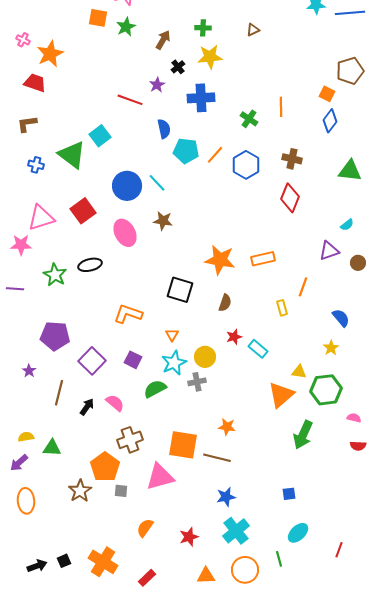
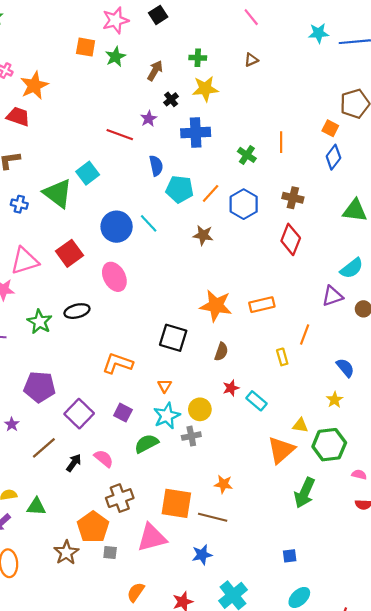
brown star: (163, 221) -> (203, 235), moved
cyan semicircle: (347, 225) -> (352, 268), size x1.6
brown line: (59, 393) -> (44, 448), turned 35
blue star: (226, 497) -> (202, 555), moved

